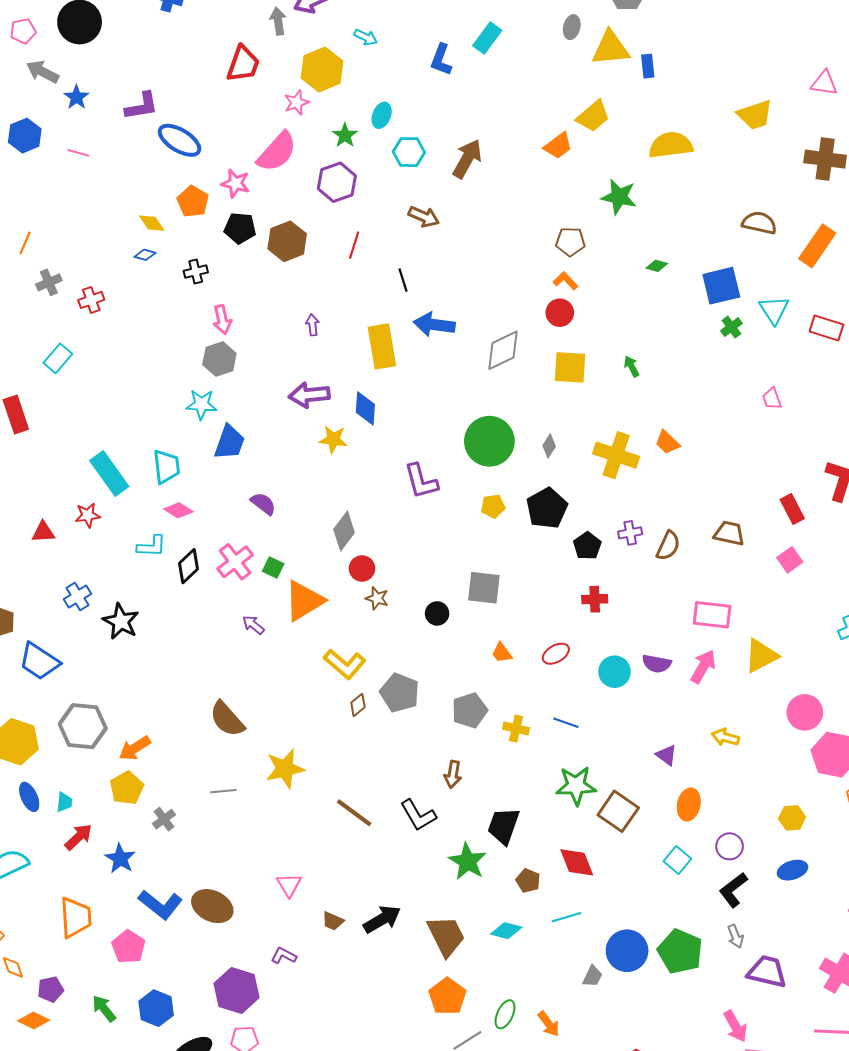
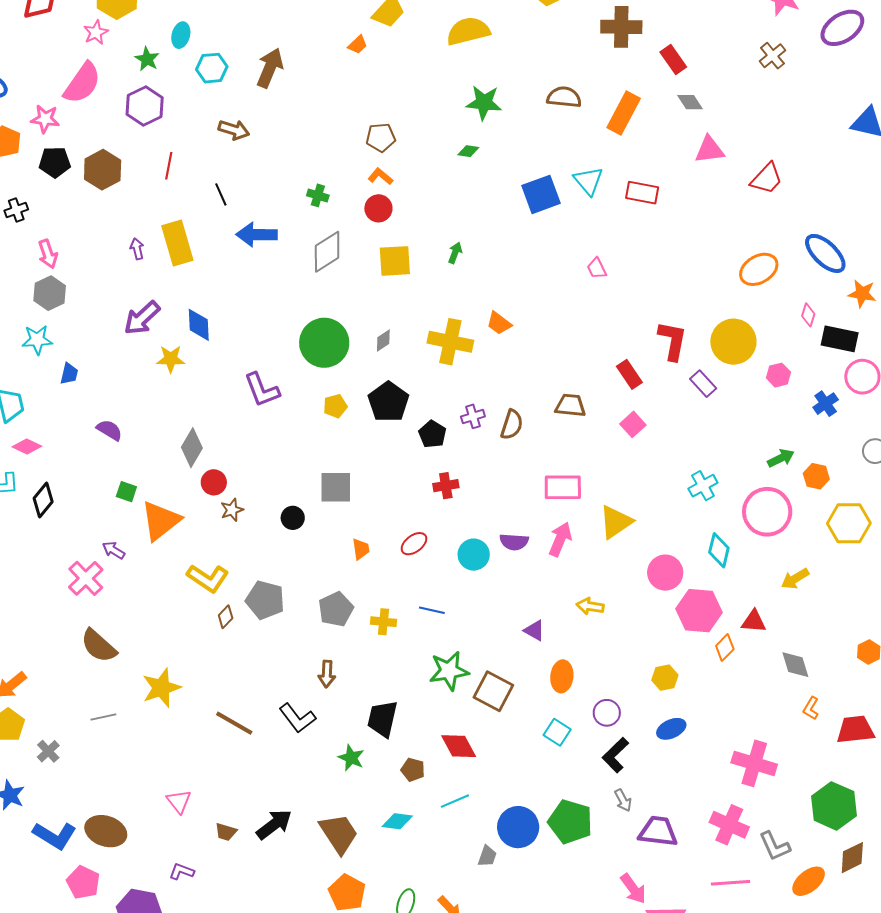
orange trapezoid: (558, 146) -> (358, 45), size x0.7
green star: (619, 197) -> (484, 103), moved
blue square: (721, 286) -> (541, 194), moved
green cross: (731, 327) -> (318, 195), moved, turned -30
yellow rectangle: (382, 346) -> (177, 243), moved
green arrow: (632, 366) -> (455, 253), turned 55
purple arrow: (309, 395) -> (142, 318), turned -30
blue trapezoid: (229, 442) -> (69, 374), size x0.6
gray diamond: (549, 446) -> (383, 341), turned 30
pink cross: (235, 562) -> (86, 578), moved
brown star: (377, 598) -> (232, 510), turned -30
orange trapezoid: (502, 653) -> (361, 549), turned -145
green star: (468, 861) -> (351, 758), size x0.7
pink pentagon: (129, 947) -> (83, 882), moved

